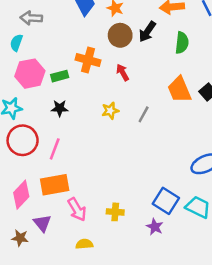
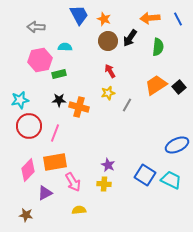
cyan semicircle: (16, 43) -> (65, 47), moved, turned 72
orange cross: (88, 60) -> (79, 107), moved
pink hexagon: (30, 74) -> (40, 60), moved
orange trapezoid: (179, 90) -> (156, 85), turned 80
yellow star: (110, 111) -> (108, 93), moved
purple triangle: (42, 223) -> (45, 193), turned 42
purple star: (155, 227) -> (108, 165), moved
brown star: (20, 238) -> (26, 215), moved

